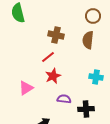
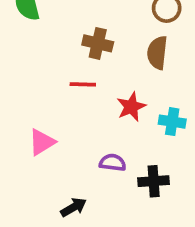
red line: (48, 57) -> (83, 84), turned 40
red star: (53, 76) -> (131, 107), moved

